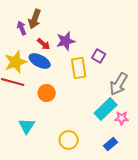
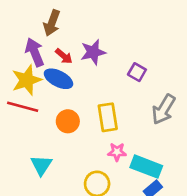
purple arrow: (22, 28) -> (35, 52), moved, size x1.5
yellow rectangle: (79, 68) -> (108, 117), moved
cyan rectangle: (106, 109) -> (146, 167), moved, turned 65
pink star: (122, 118) -> (117, 152), moved

